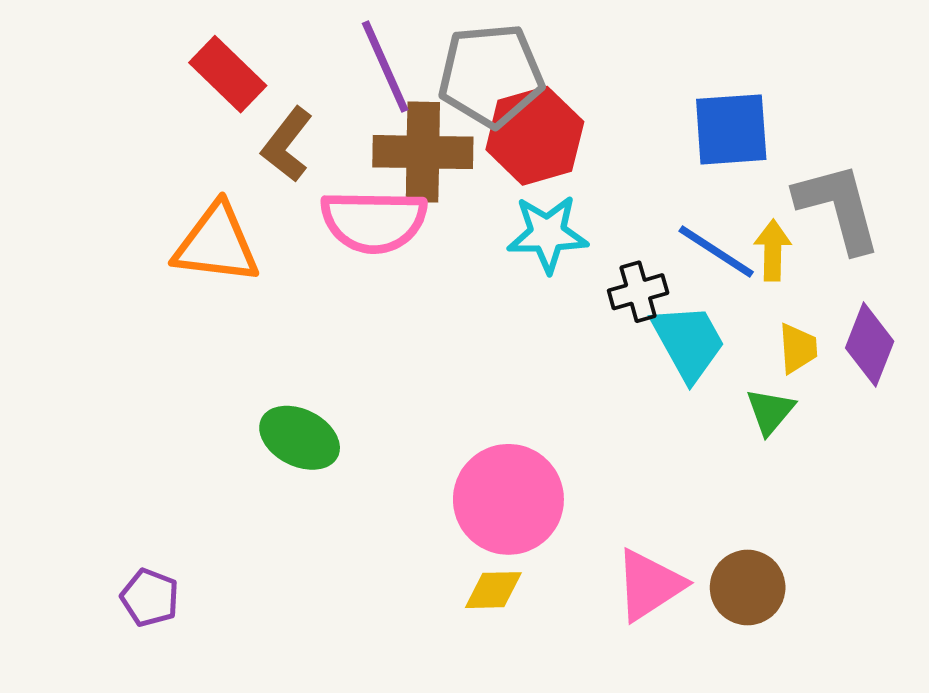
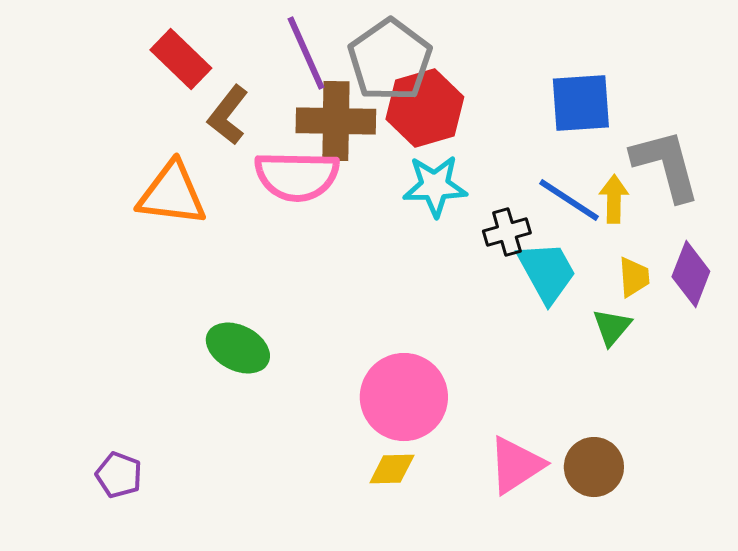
gray pentagon: (491, 75) -> (390, 60), turned -30

